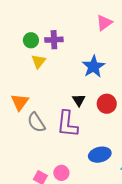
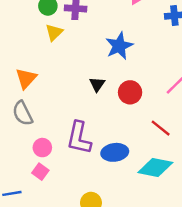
gray semicircle: (36, 122) -> (23, 113), moved
purple L-shape: (67, 124) -> (79, 138), moved
pink circle: (61, 173) -> (42, 148), moved

